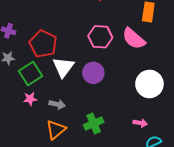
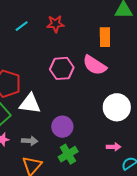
white triangle: (63, 67) -> (30, 104), turned -50
purple circle: (93, 73) -> (62, 127), moved

